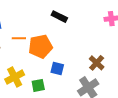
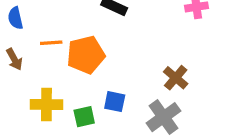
blue square: (57, 69) -> (115, 102), moved
yellow cross: (15, 77) -> (46, 104), turned 30

